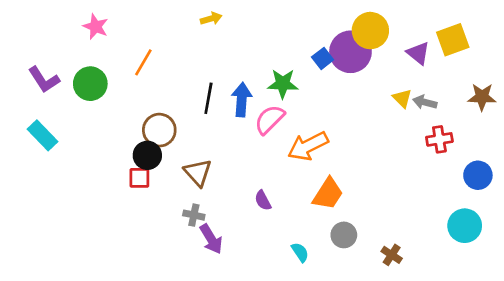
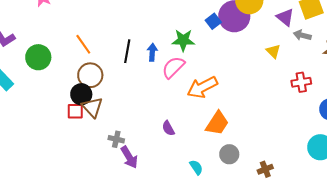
orange line: (143, 62) -> (83, 44), moved, turned -65
green circle: (90, 84) -> (38, 57), moved
blue arrow: (242, 100) -> (152, 52), size x0.7
gray arrow: (425, 102) -> (302, 35), moved
brown triangle: (198, 173) -> (92, 107), moved
brown cross: (392, 255) -> (265, 169), turned 35

